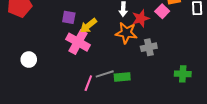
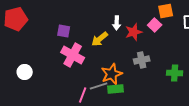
yellow arrow: (88, 26) -> (100, 39), moved
orange star: (126, 33) -> (112, 74), moved, turned -30
green cross: (183, 74) -> (175, 73), moved

